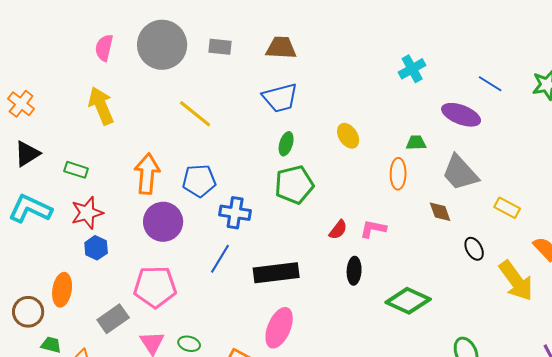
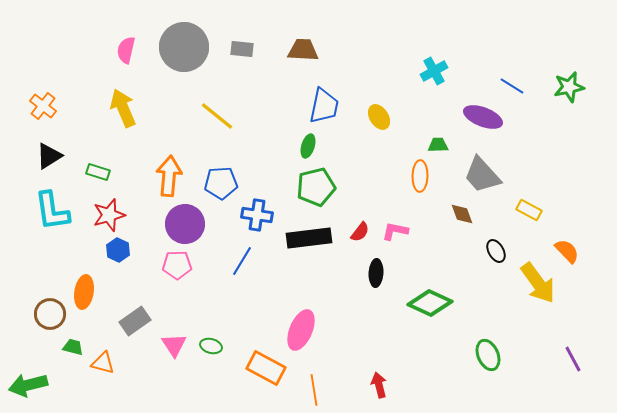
blue trapezoid: (280, 98) -> (324, 106), moved, turned -63
yellow ellipse: (348, 136) -> (379, 117), moved
cyan L-shape: (30, 209) -> (52, 211), turned -123
black rectangle: (276, 273) -> (309, 238), moved
pink pentagon: (155, 287) -> (177, 265), moved, size x0.7

